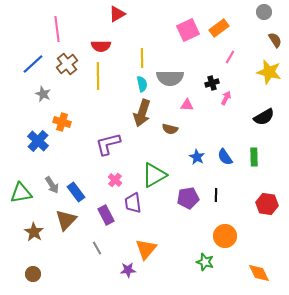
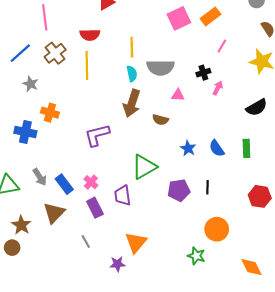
blue cross: (38, 141) -> (25, 132), turned -30
pink cross: (115, 180) -> (91, 182), moved
brown circle: (33, 274) -> (12, 248), moved

